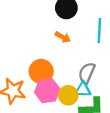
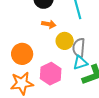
orange circle: (41, 71) -> (22, 54), moved
yellow circle: (68, 95) -> (65, 41), moved

